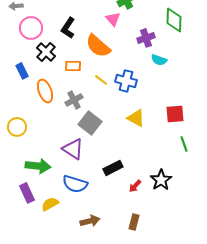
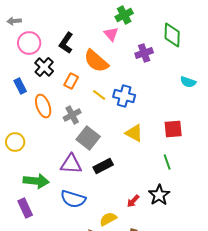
cyan semicircle: (159, 60) -> (188, 82), moved
orange rectangle: (73, 66) -> (71, 81), turned -63
green line: (184, 144) -> (167, 162), moved
purple triangle: (73, 149) -> (71, 164), turned -30
black rectangle: (113, 168) -> (103, 166), moved
yellow semicircle: (50, 204) -> (108, 219), moved

